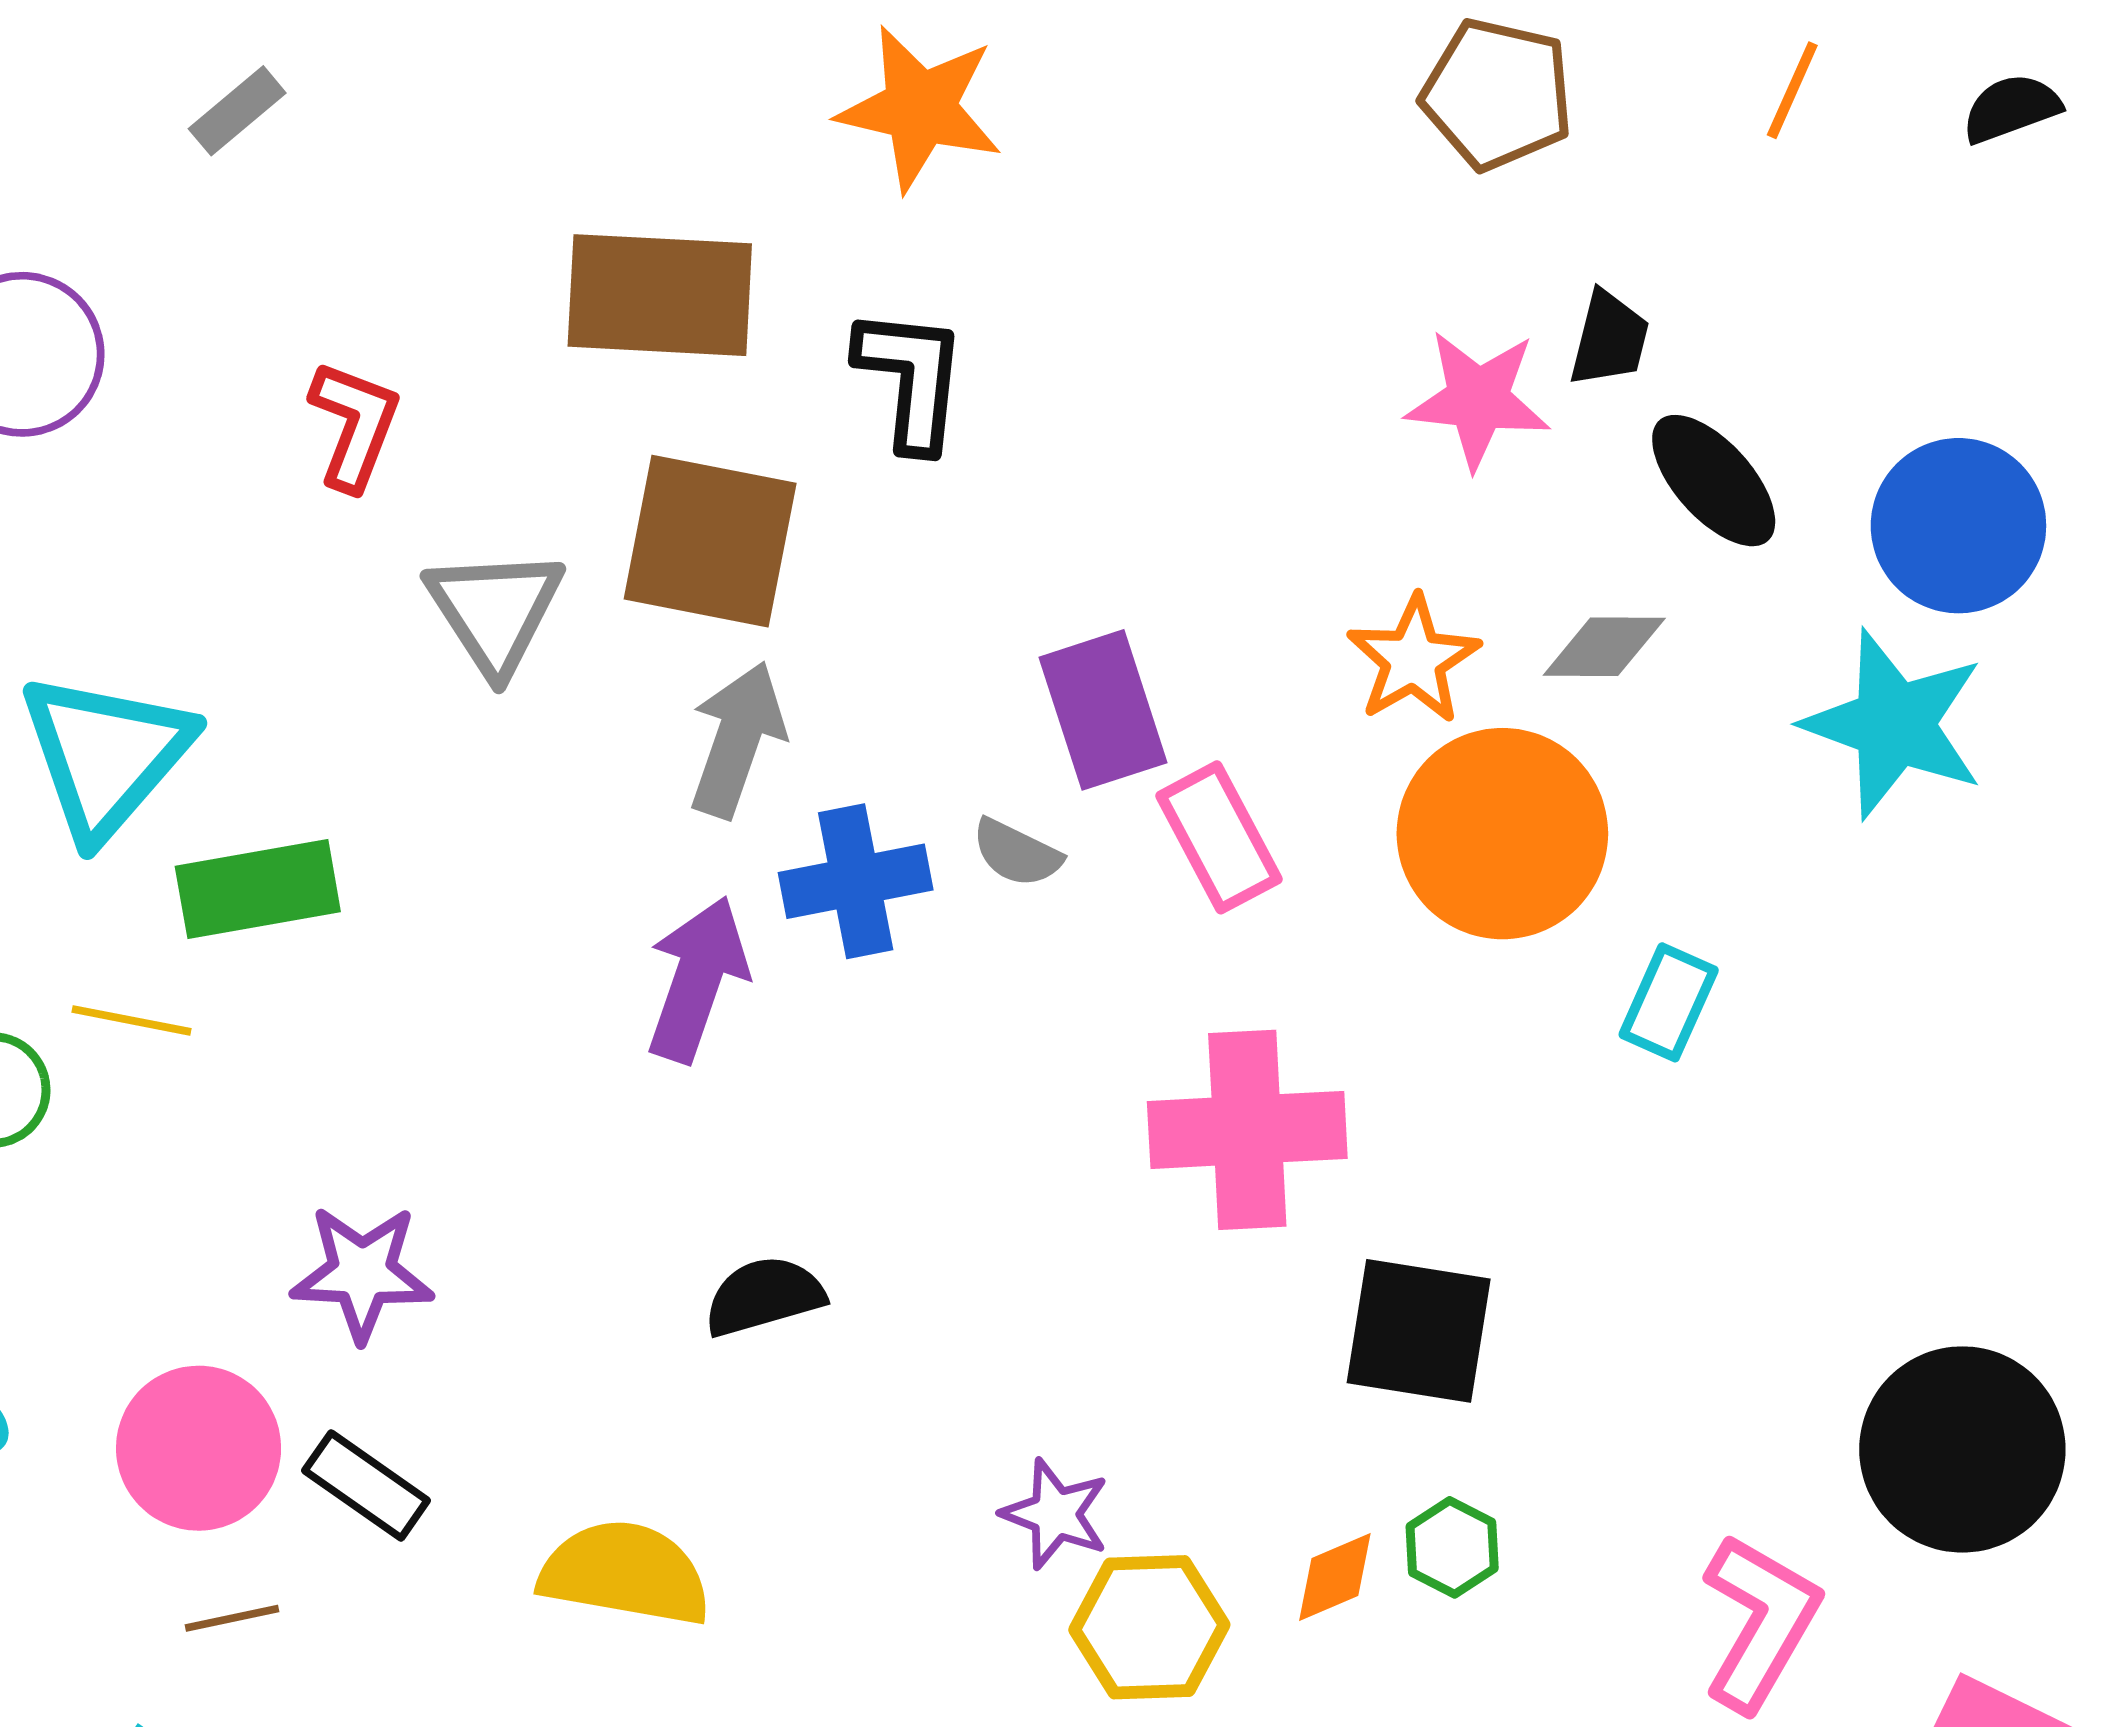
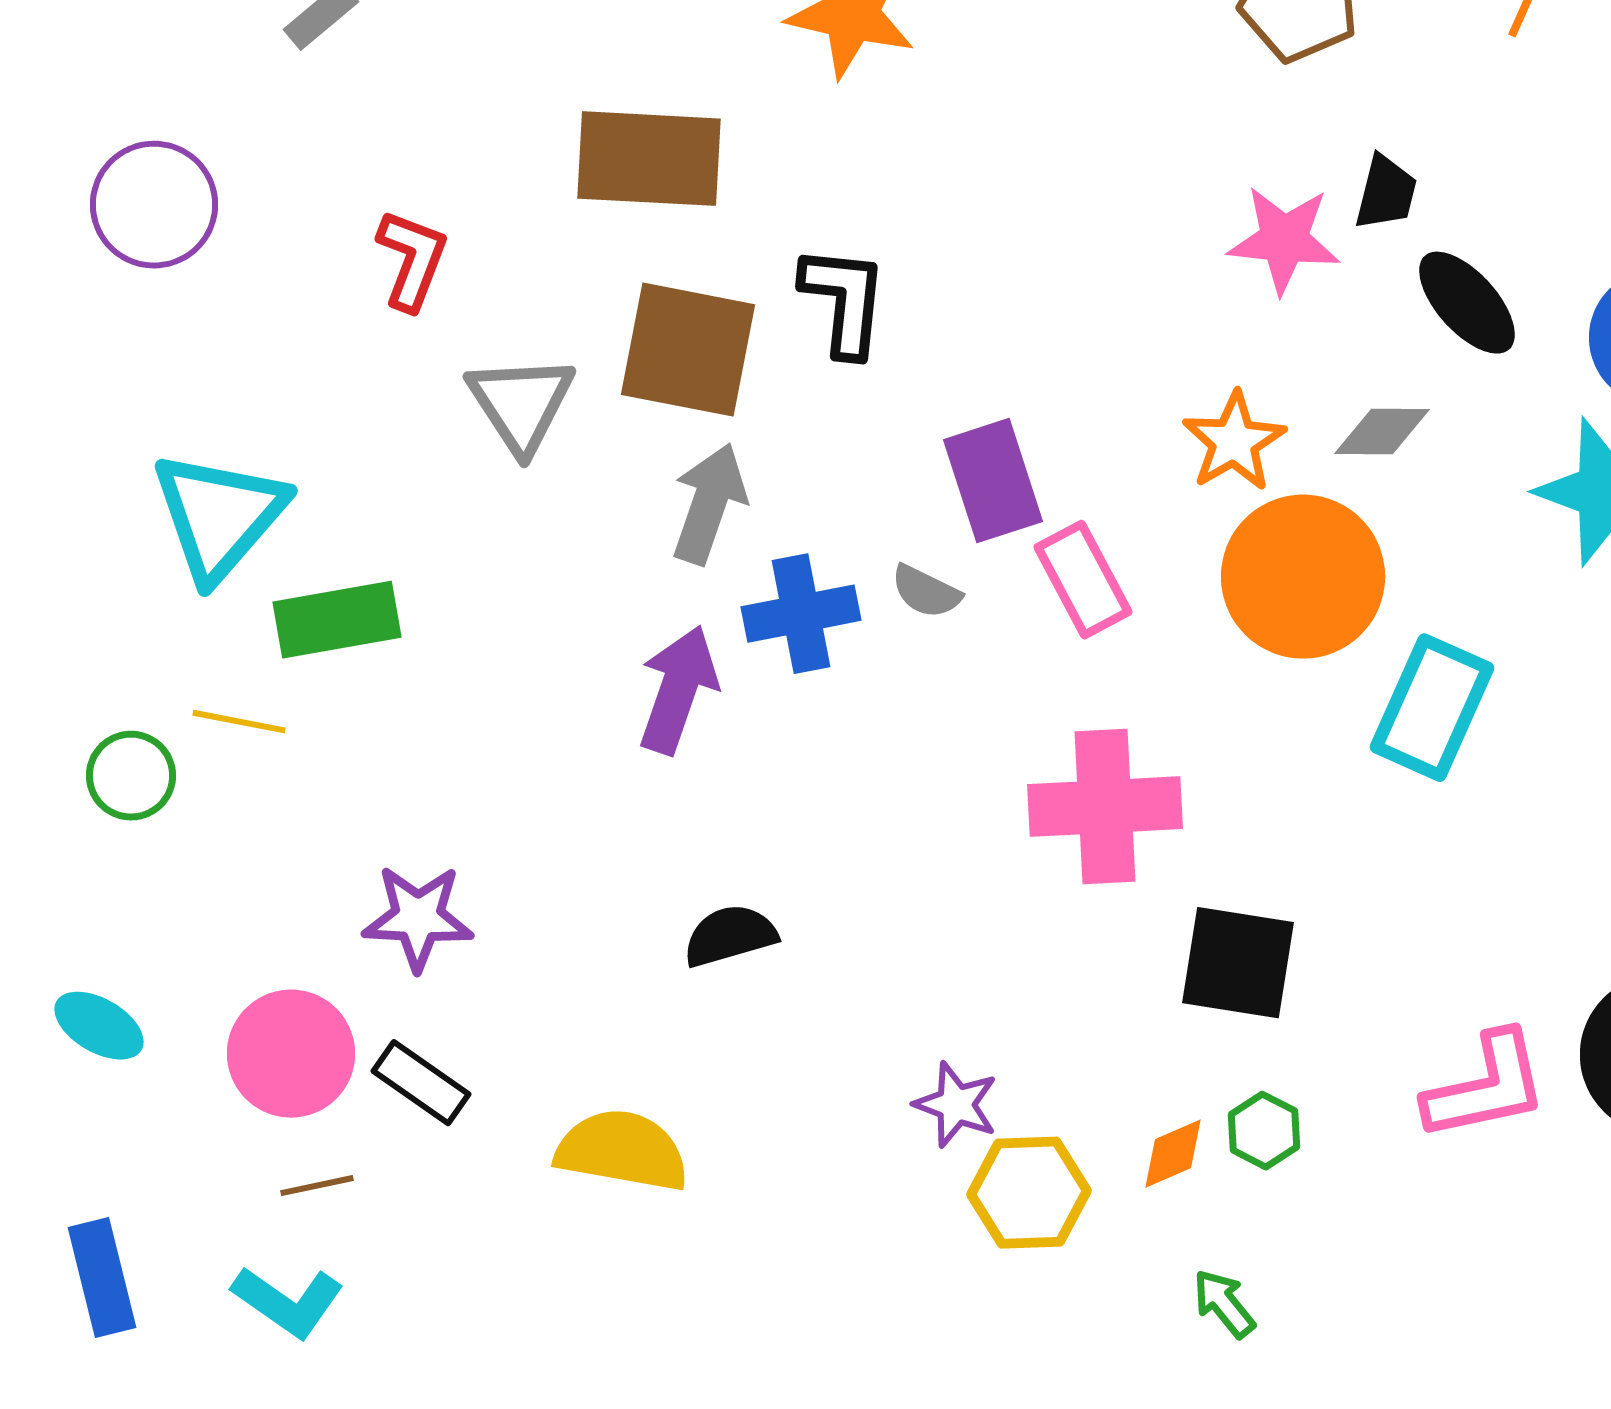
black L-shape: (911, 379) -> (844, 301), moved
cyan rectangle: (1669, 1002) -> (1432, 708), size x1.6
pink L-shape: (1760, 1622) -> (1486, 1087), moved, turned 48

